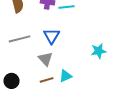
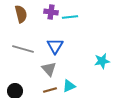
gray line: (20, 39) -> (23, 49), turned 30

